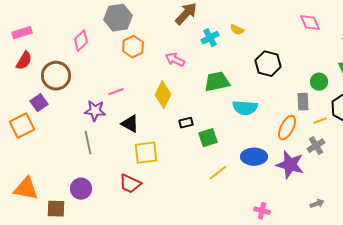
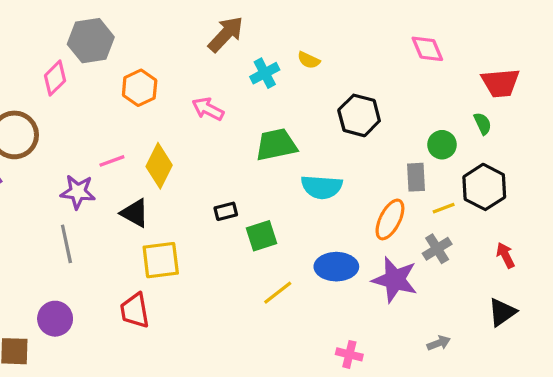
gray hexagon: (118, 18) -> (91, 41), moved
yellow diamond: (163, 95) -> (159, 166), moved
red trapezoid: (130, 184) -> (135, 311), turned 55

